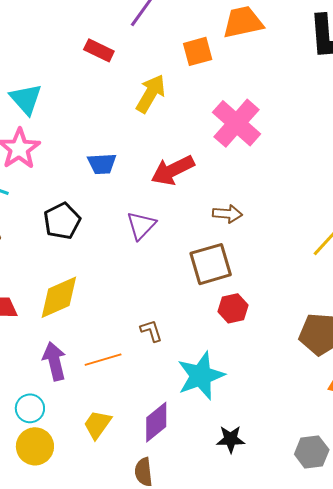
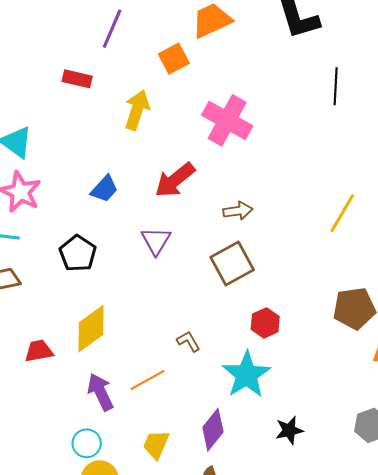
blue trapezoid: (102, 164) -> (104, 189), turned -32
red hexagon: (233, 308) -> (265, 323), moved

